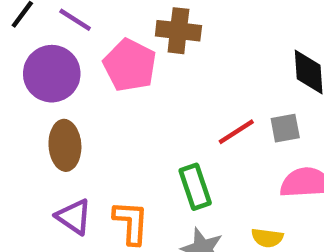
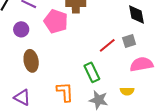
purple circle: (52, 74) -> (21, 29), size x0.6
purple triangle: (74, 217) -> (22, 97), moved

